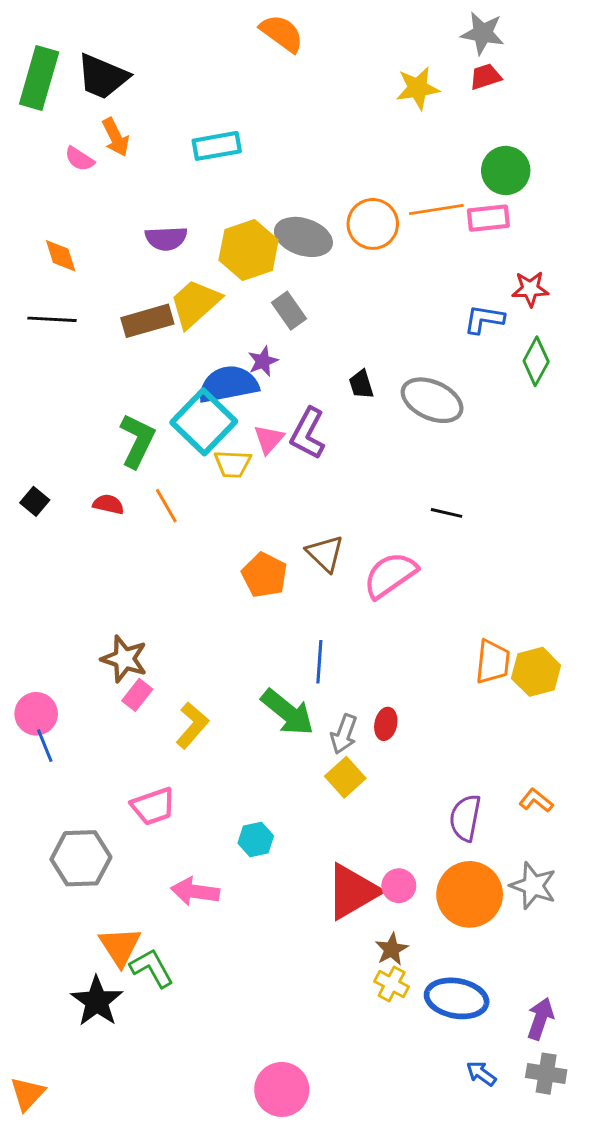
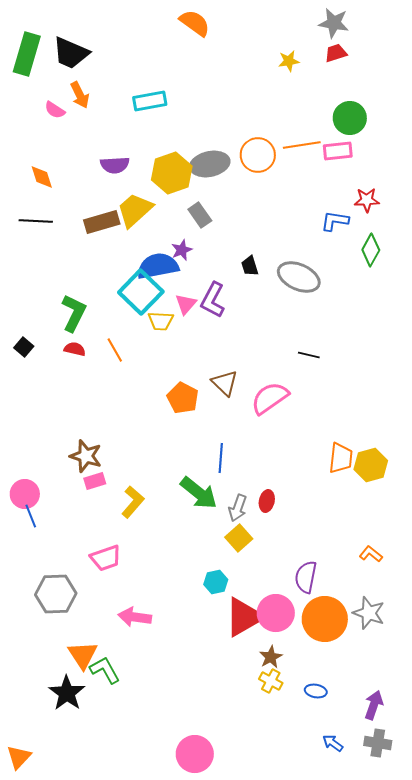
yellow star: (418, 88) -> (289, 61), size x0.7
gray ellipse: (303, 237) -> (210, 164), turned -30
green L-shape: (137, 441) -> (74, 313), moved
pink rectangle: (137, 695) -> (95, 481), turned 35
purple semicircle: (465, 818) -> (306, 577), moved
cyan hexagon: (256, 839) -> (216, 582), moved
pink circle: (399, 886) -> (276, 613), size x1.6
blue ellipse: (457, 998) -> (316, 691), size x0.5

